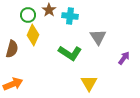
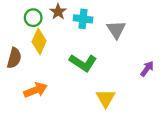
gray triangle: (98, 37) -> (116, 30), moved
orange arrow: (13, 84) -> (36, 90), moved

